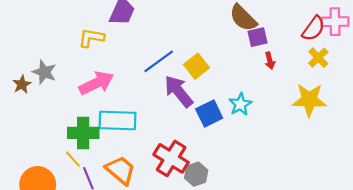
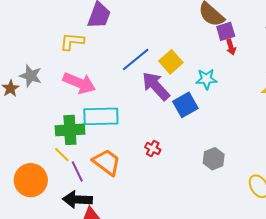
red arrow: (270, 61) -> (231, 47), moved
pink arrow: (96, 83) -> (79, 83), turned 52
cyan star: (240, 104) -> (206, 79), moved, turned 30
red cross: (171, 158) -> (153, 148), size x0.5
gray hexagon: (196, 174) -> (214, 159), moved

